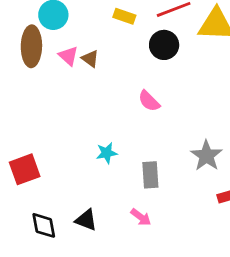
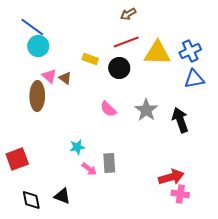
yellow rectangle: (124, 16) -> (90, 59), moved
brown ellipse: (31, 46) -> (37, 96), moved
gray star: (206, 156) -> (146, 110), moved
pink arrow: (141, 217) -> (89, 169), moved

